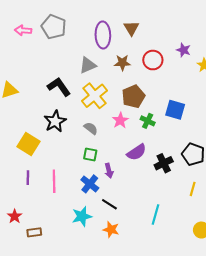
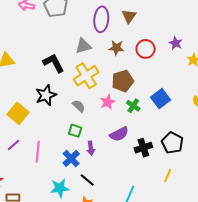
blue square: (175, 110) -> (161, 99), turned 30
purple line: (28, 178) -> (13, 145), turned 40

